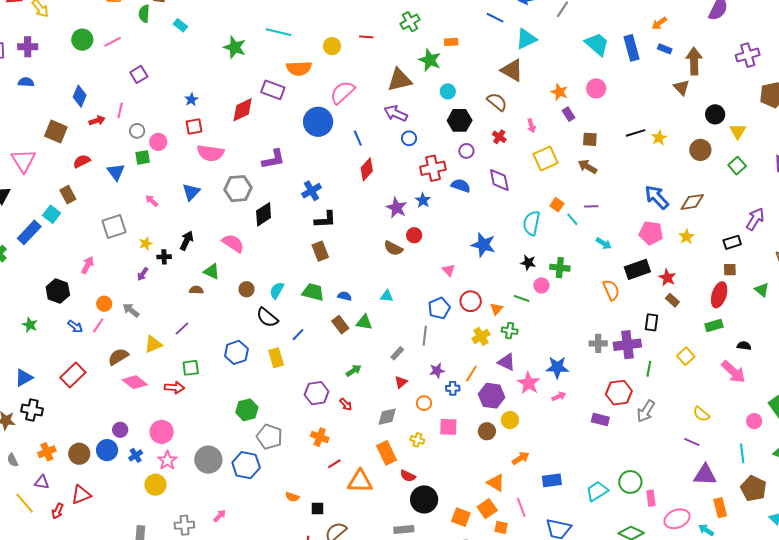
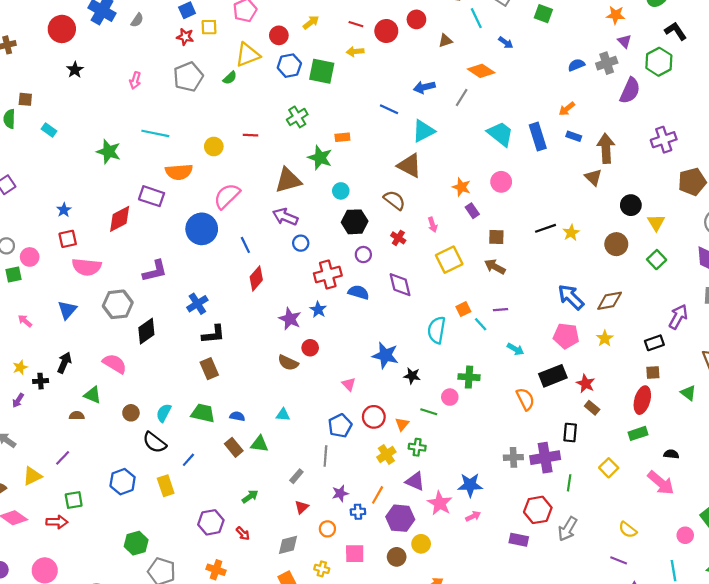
orange square: (557, 205) -> (463, 309), turned 32
black star: (528, 263) -> (412, 376), moved

